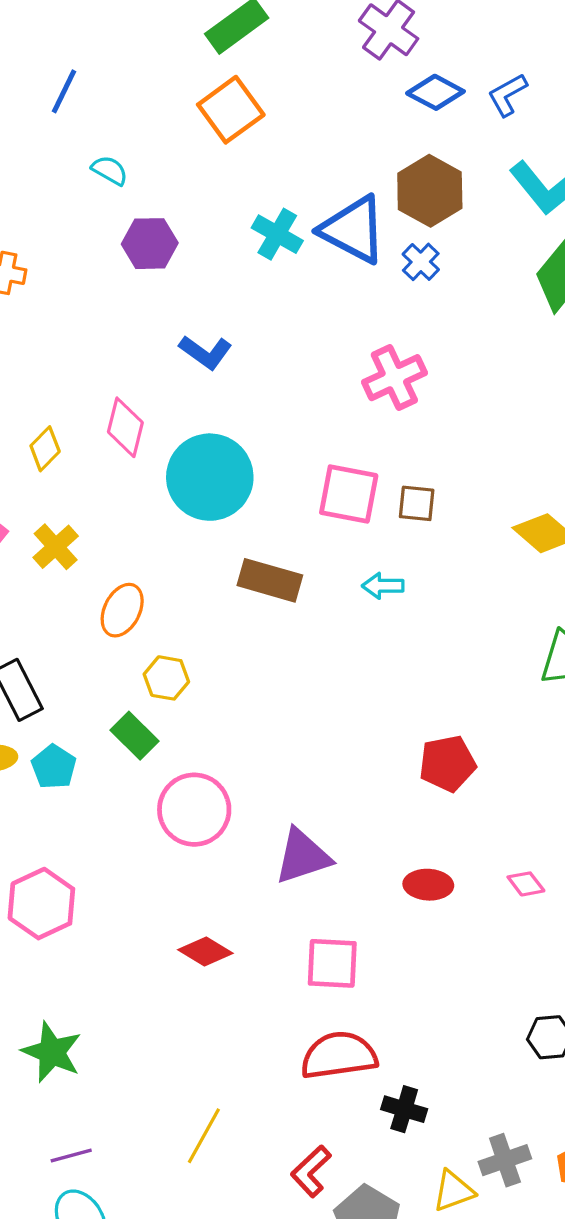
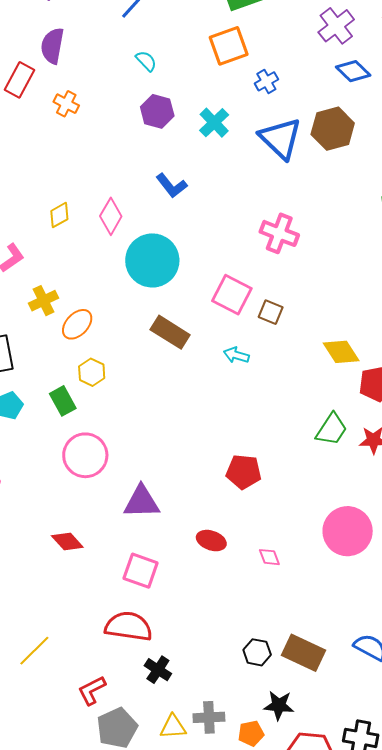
cyan cross: (277, 234) -> (214, 123), moved
blue cross: (421, 262) -> (266, 81), moved
pink cross: (394, 378) -> (279, 233), turned 30
yellow cross: (56, 547) -> (43, 301), moved

